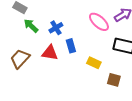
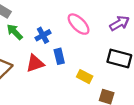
pink ellipse: (99, 22) -> (79, 24), moved
red triangle: (50, 53) -> (35, 63), turned -30

